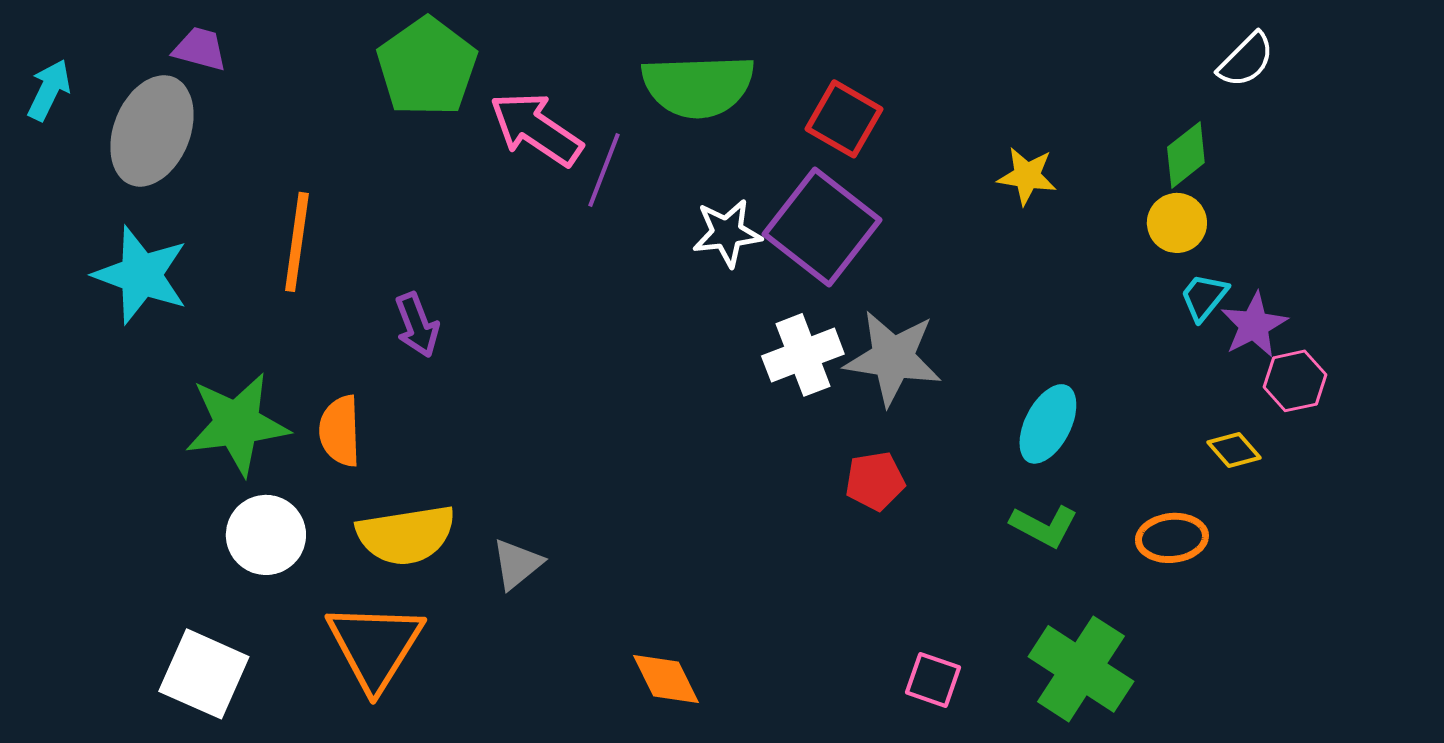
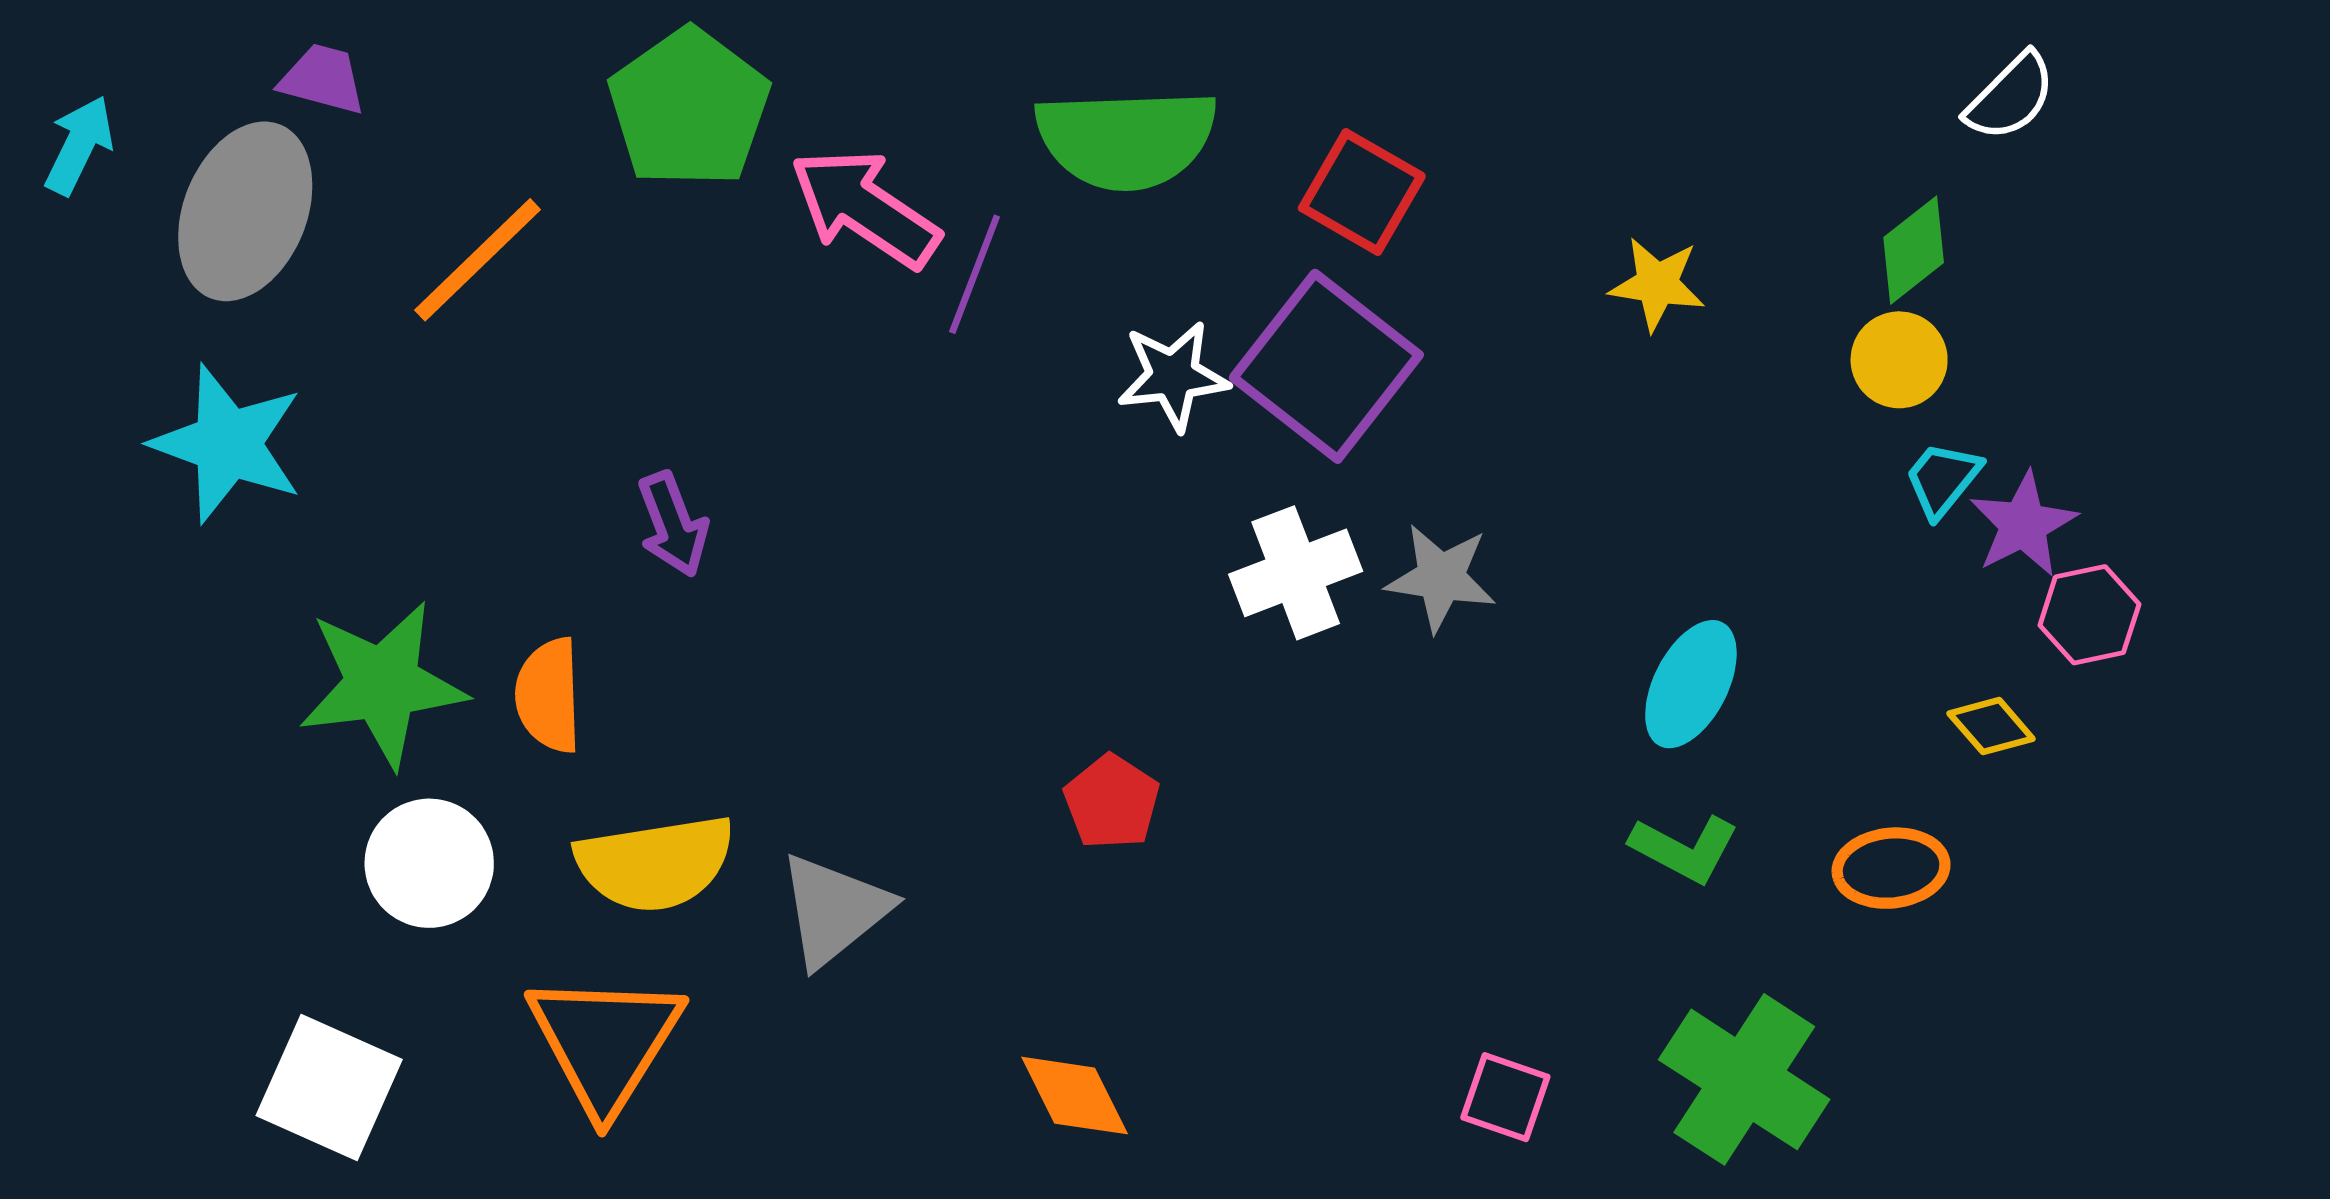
orange line: (297, 242) -> (478, 260), moved, turned 38
gray star: (893, 358) -> (1441, 578), size x0.7
red pentagon: (875, 481) -> (1112, 802), moved, turned -30
gray triangle: (517, 564) -> (834, 910), size x1.4

